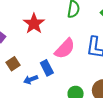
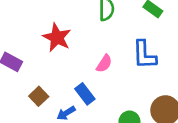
pink semicircle: (65, 49) -> (104, 64), size x0.6

